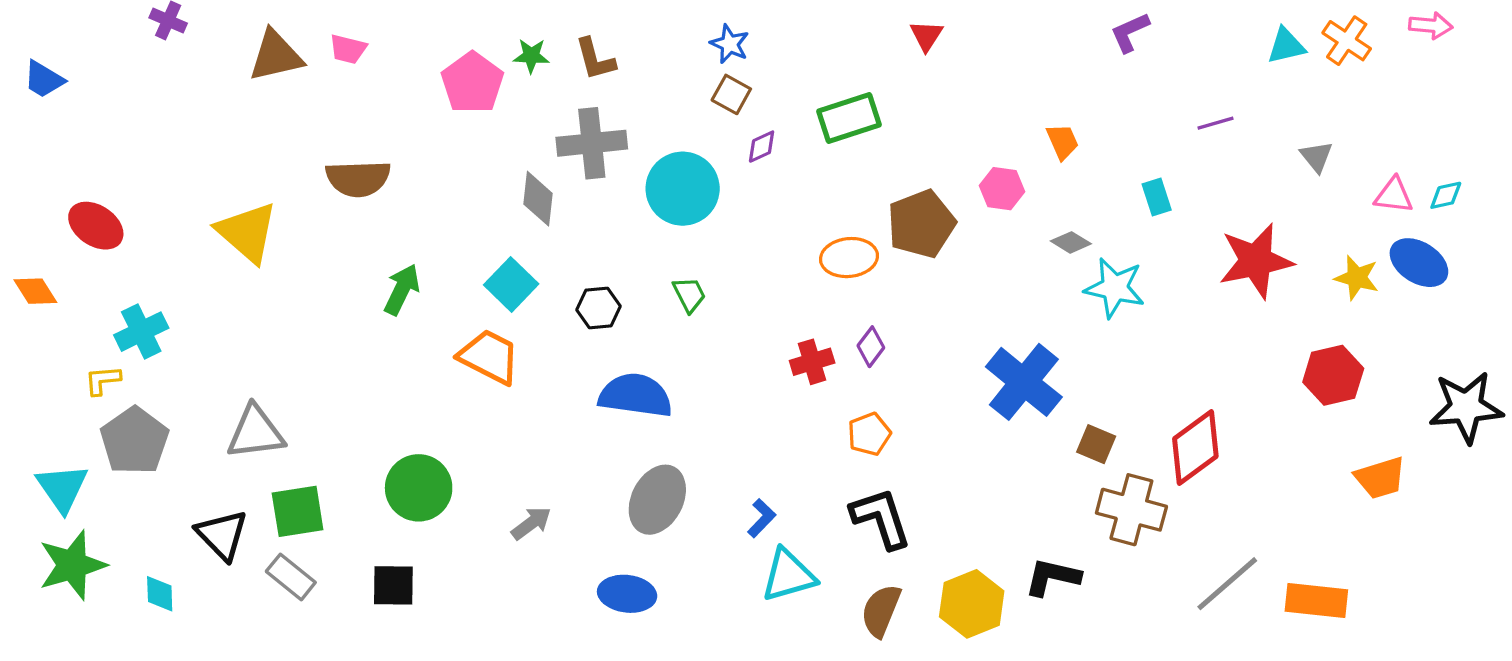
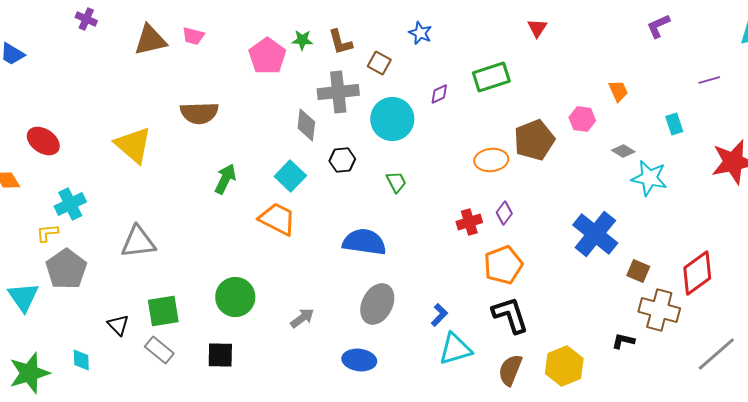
brown square: (731, 94) -> (379, 63), moved
black hexagon: (599, 308) -> (342, 160), moved
gray triangle: (256, 432) -> (138, 242), moved
orange pentagon: (869, 434) -> (503, 265), size x1.5
black triangle: (222, 535) -> (118, 325), size x0.7
green star: (72, 565) -> (29, 373), moved
black L-shape: (1052, 577) -> (623, 341), moved, size x0.7

